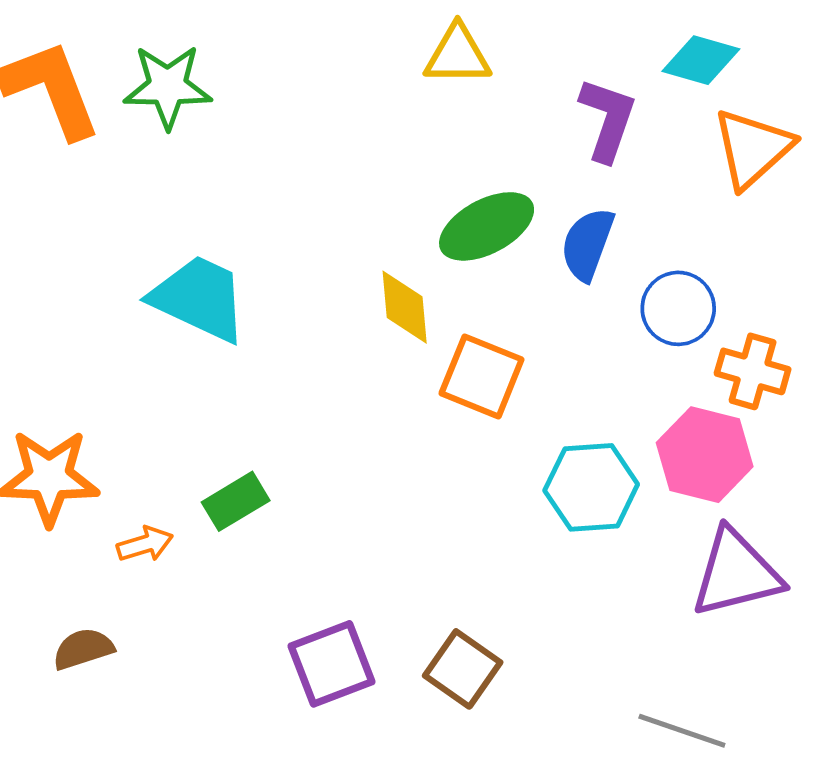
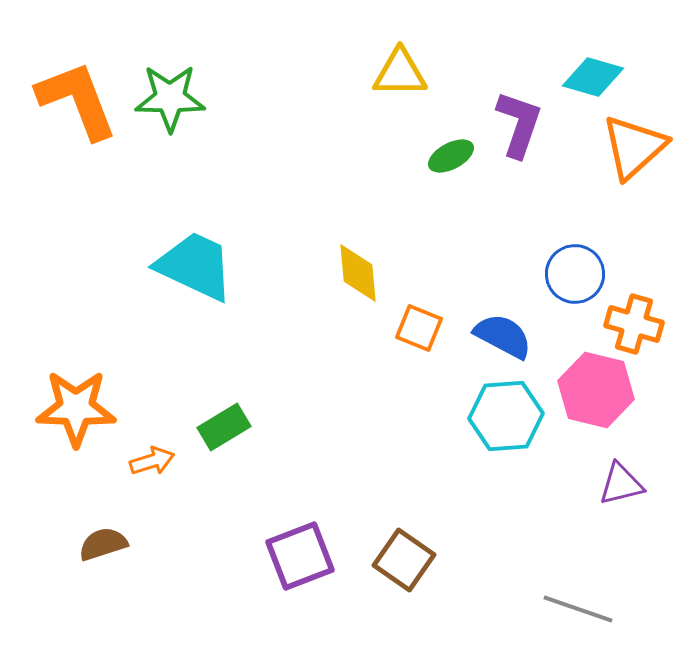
green ellipse: (487, 226) -> (451, 156), moved, size x0.6
blue semicircle: (587, 244) -> (503, 336), moved, turned 98
orange square: (482, 376) -> (419, 328), size x0.7
purple triangle: (736, 573) -> (621, 484), size x0.6

